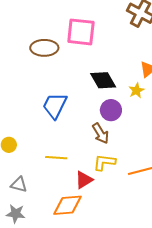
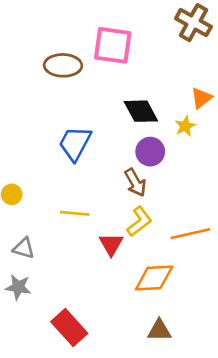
yellow L-shape: (104, 162) -> (139, 221), turned 135
red triangle: (84, 180) -> (111, 244), turned -30
orange diamond: (67, 205) -> (154, 278), moved

